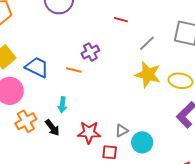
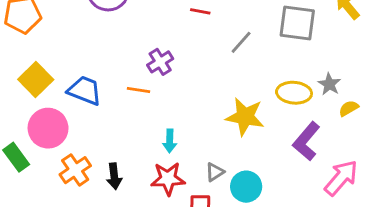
yellow star: (148, 75) -> (245, 117), moved
cyan arrow: (62, 105) -> (170, 141), moved
black arrow: (52, 128) -> (114, 176), turned 36

